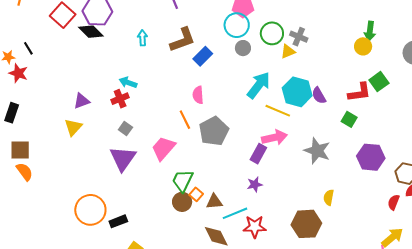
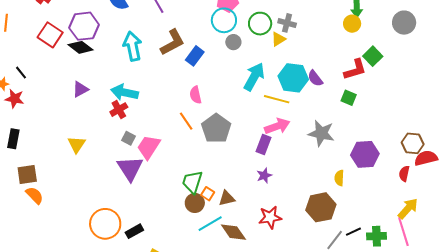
cyan arrow: (142, 38) -> (132, 46), size x1.8
cyan arrow: (128, 82) -> (124, 92), size x1.5
purple triangle: (81, 101) -> (80, 89), moved
pink trapezoid: (163, 148) -> (149, 147), moved
purple hexagon: (371, 157) -> (365, 154), moved
cyan line: (235, 213) -> (210, 224), moved

